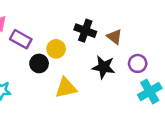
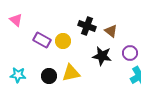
purple rectangle: (21, 39) -> (42, 40), moved
black circle: (39, 63) -> (49, 76), moved

